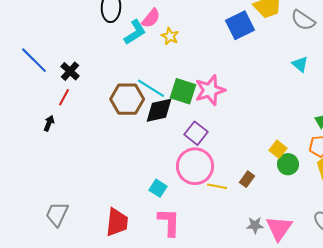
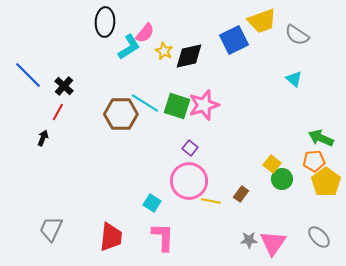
black diamond: (159, 110) -> (189, 56), moved
purple square: (196, 133) -> (190, 148), size x0.7

